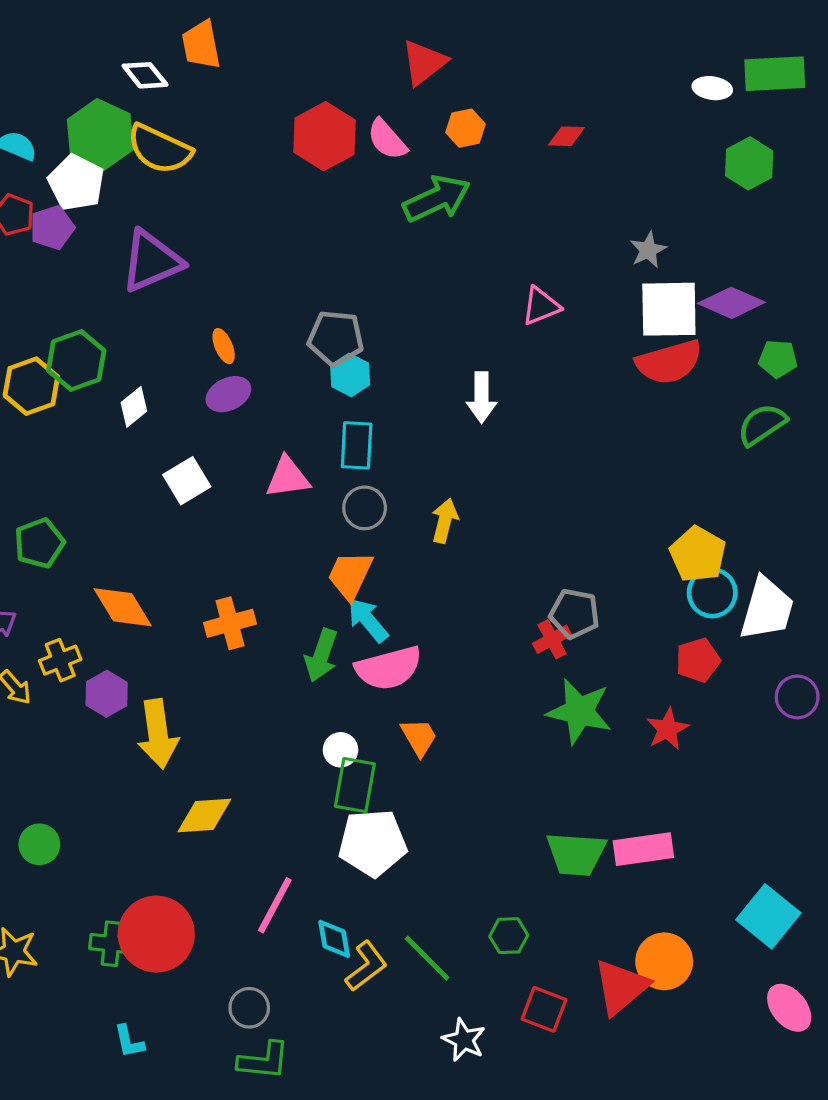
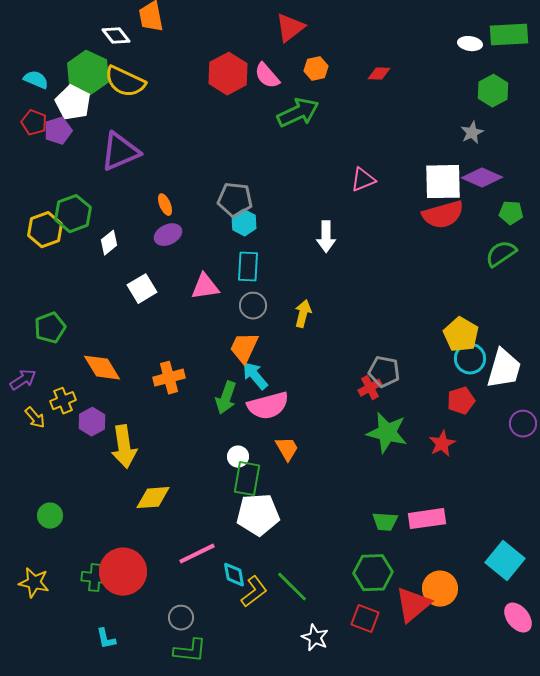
gray star: (648, 250) -> (472, 133), moved
green trapezoid: (576, 854) -> (385, 522), size x0.7
pink line: (275, 905) -> (197, 554), turned 36
green hexagon: (509, 936) -> (373, 573), moved, size x1.6

